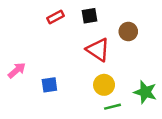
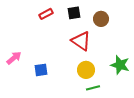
brown circle: (128, 32) -> (101, 19), moved
green star: (145, 92) -> (120, 65), moved

